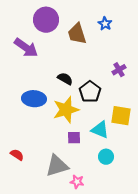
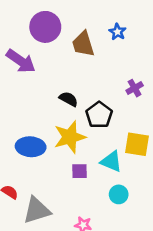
blue ellipse: (34, 99) -> (31, 147), moved
gray triangle: (57, 166) -> (37, 210), moved

